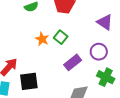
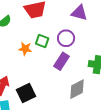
purple circle: (99, 52) -> (66, 38), moved

